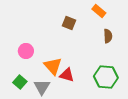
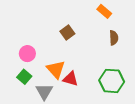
brown square: (69, 23) -> (67, 33), moved, turned 32
green square: (20, 82) -> (24, 77), moved

